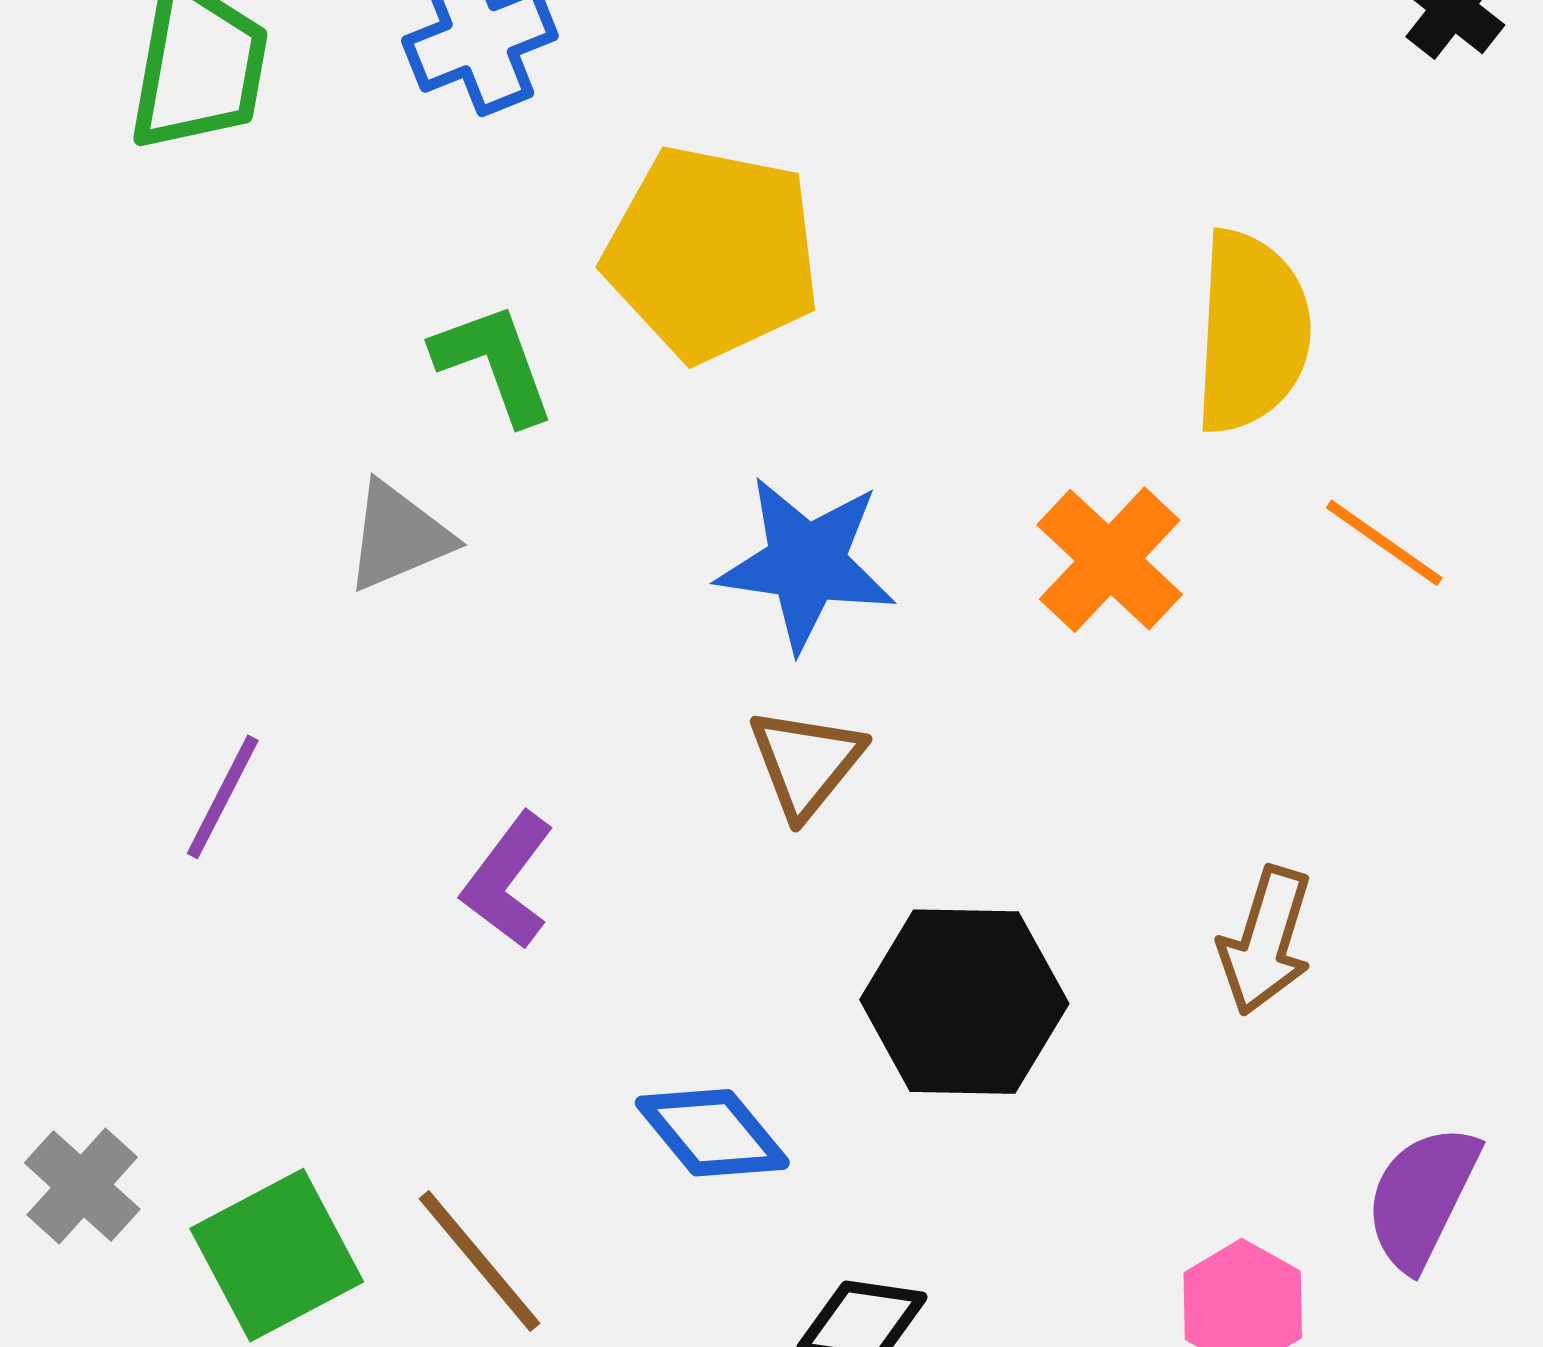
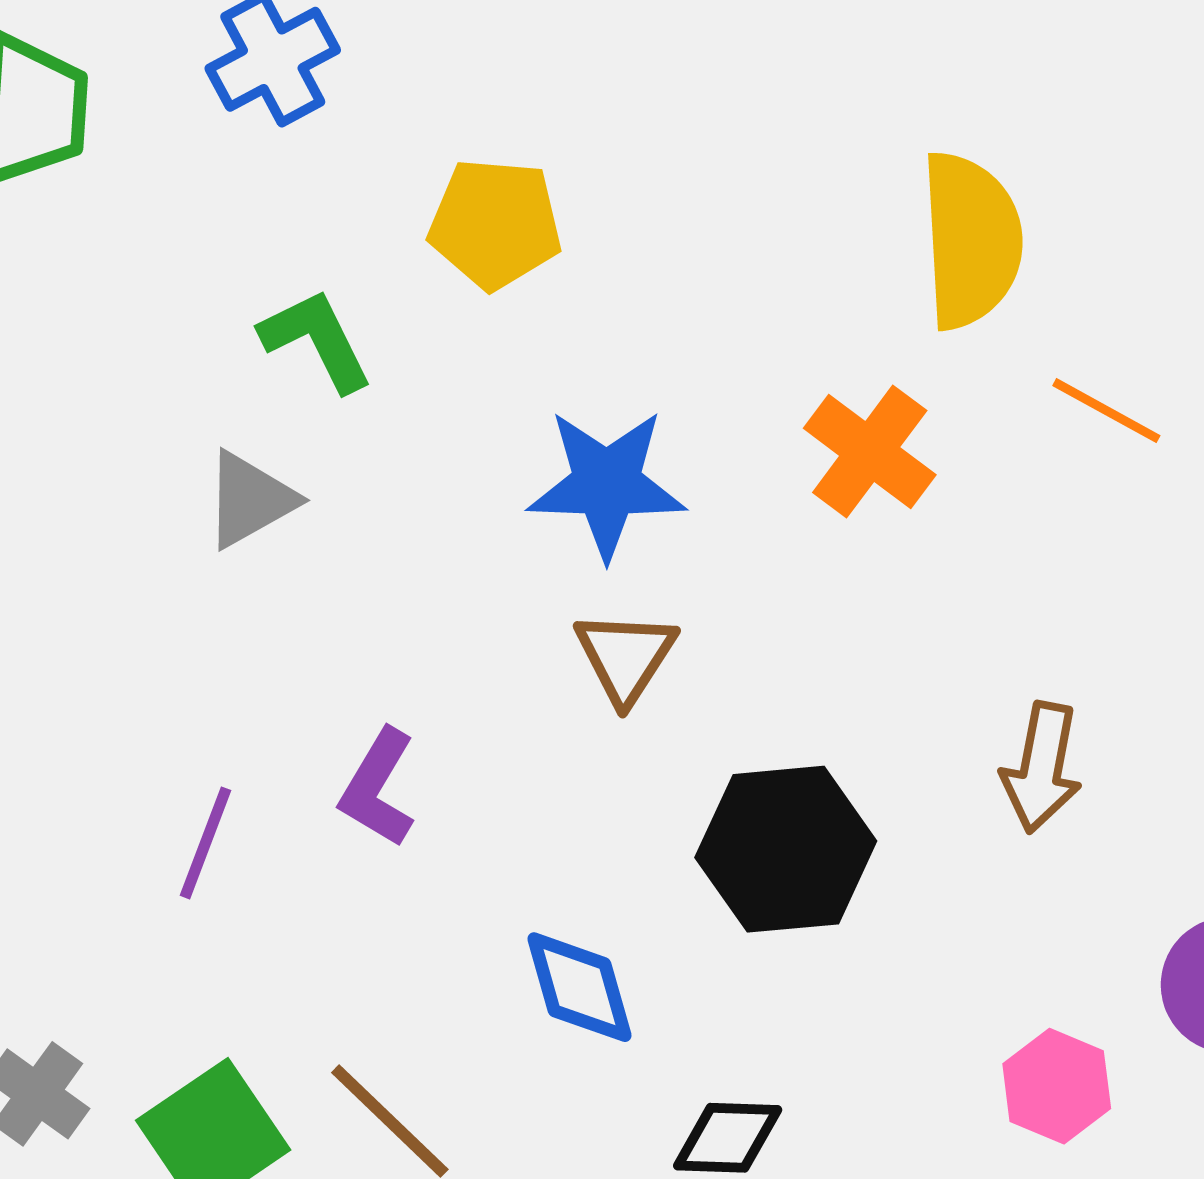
yellow pentagon: (712, 253) -> (495, 224), size x0.7
purple line: (223, 797) -> (205, 843), moved
blue diamond: (712, 1133) -> (579, 987), turned 30

